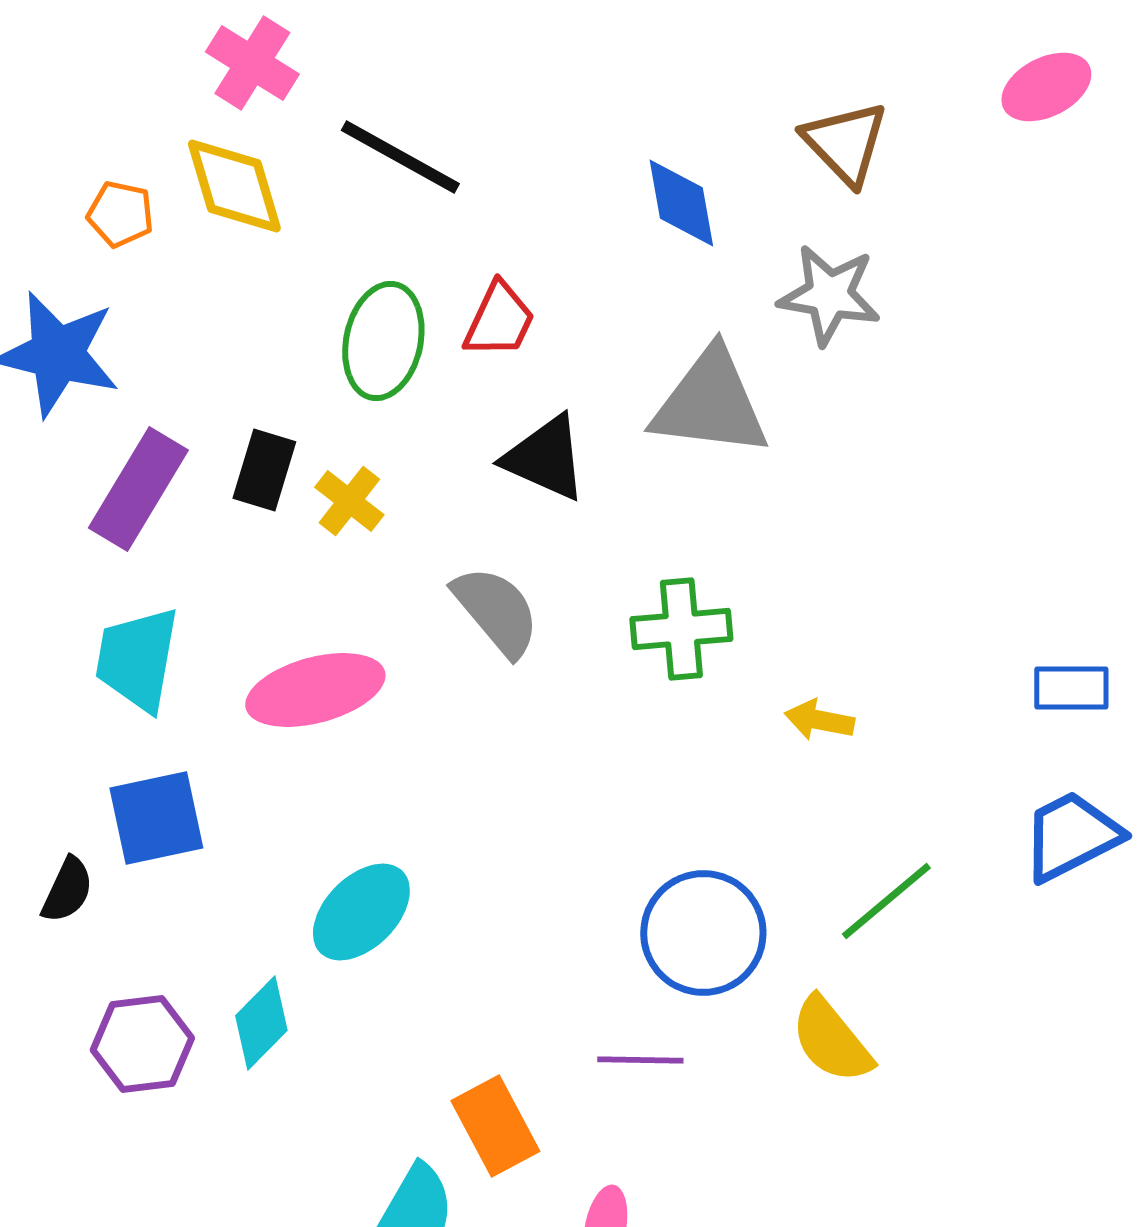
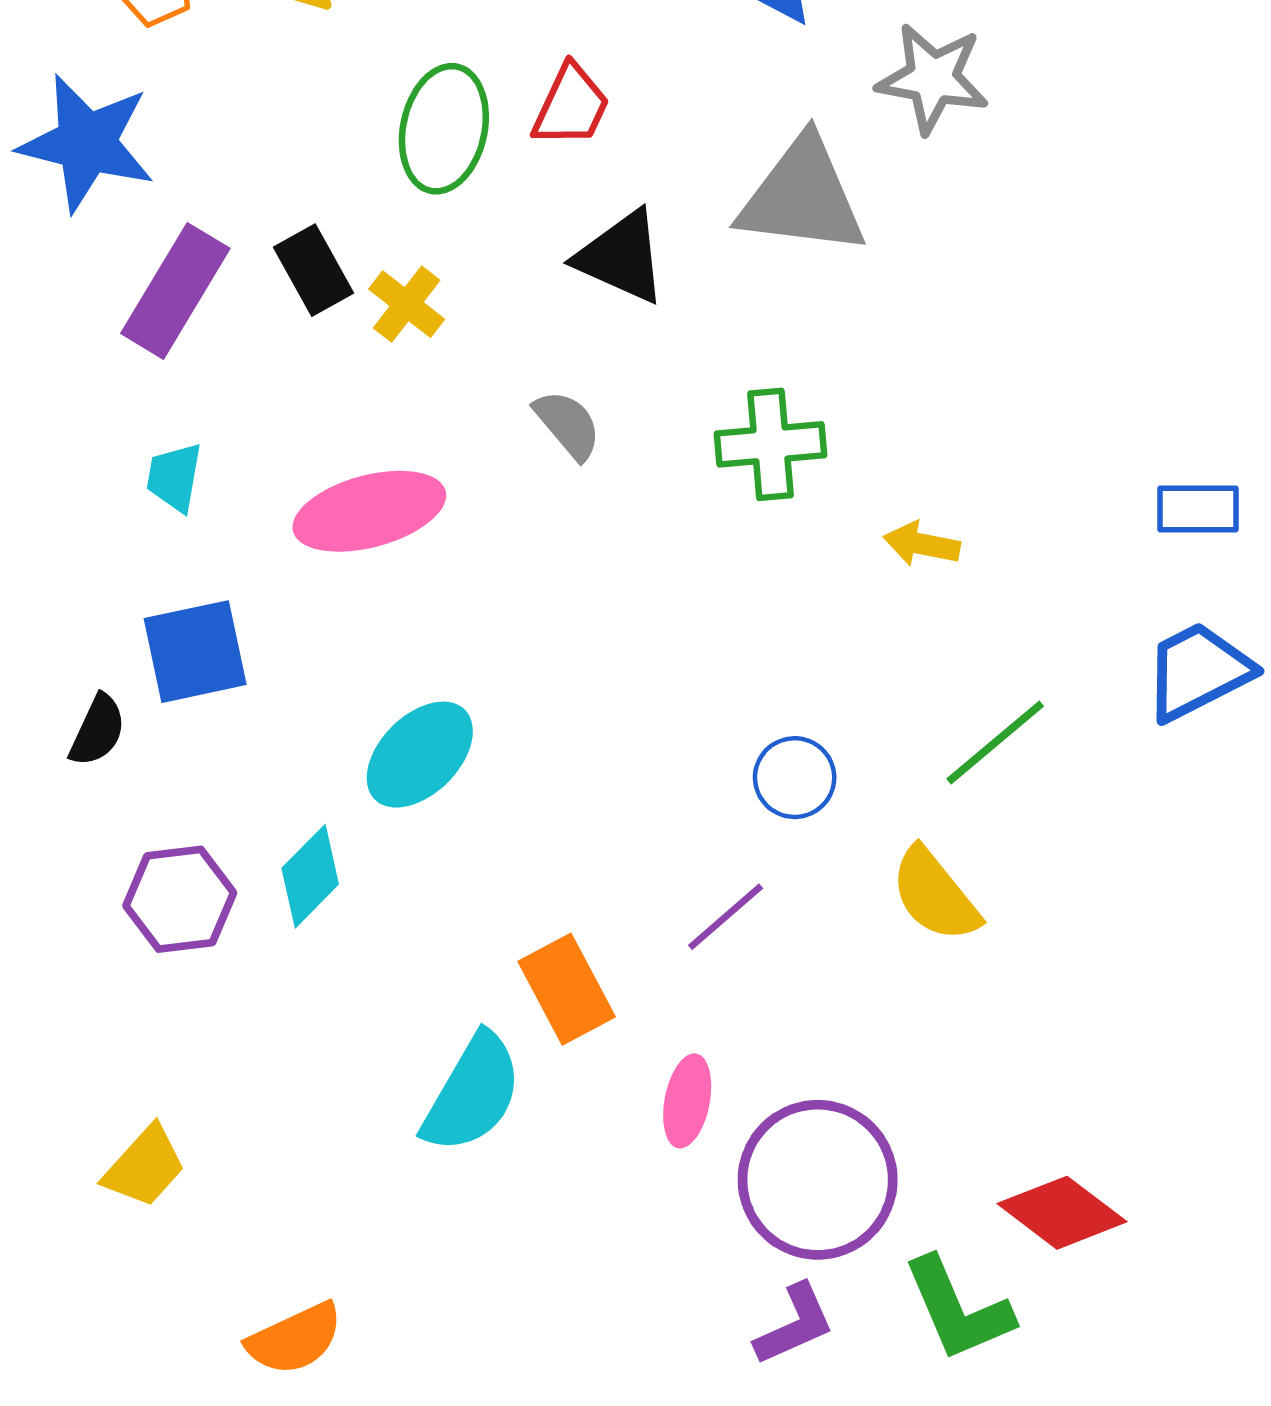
black rectangle: (264, 470) -> (313, 270), turned -46
gray semicircle: (496, 611) -> (568, 425), size x0.7
cyan trapezoid: (137, 659) -> (174, 477), size x0.6
blue circle: (703, 933) -> (795, 778), size x0.6
purple line: (640, 1060) -> (726, 917), turned -42

